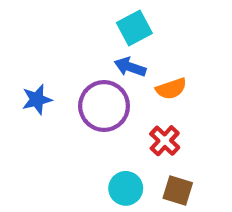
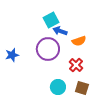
cyan square: (134, 28) -> (51, 20), moved
blue star: (37, 99) -> (12, 55), moved

